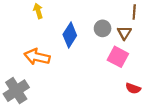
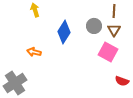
brown line: (134, 12) -> (114, 11), moved
orange arrow: (37, 57) -> (34, 52), size x0.6

